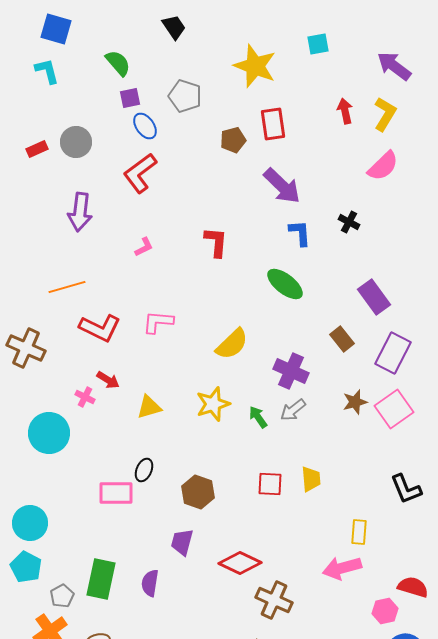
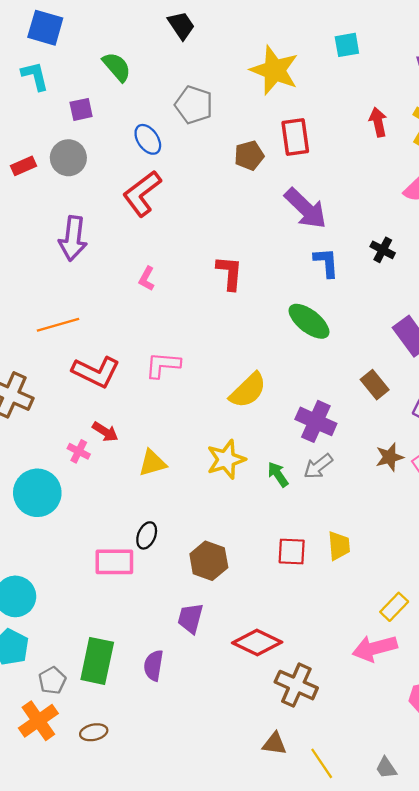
purple square: (130, 98) -> (81, 109), moved
pink L-shape: (144, 247) -> (147, 279), turned 145
yellow rectangle: (359, 532) -> (394, 607), turned 40

